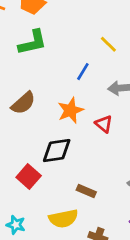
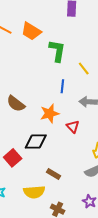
green L-shape: (33, 42) -> (57, 51), moved, turned -75
blue line: (83, 72) -> (62, 86), turned -32
brown semicircle: (23, 103) -> (16, 104), turned 72

